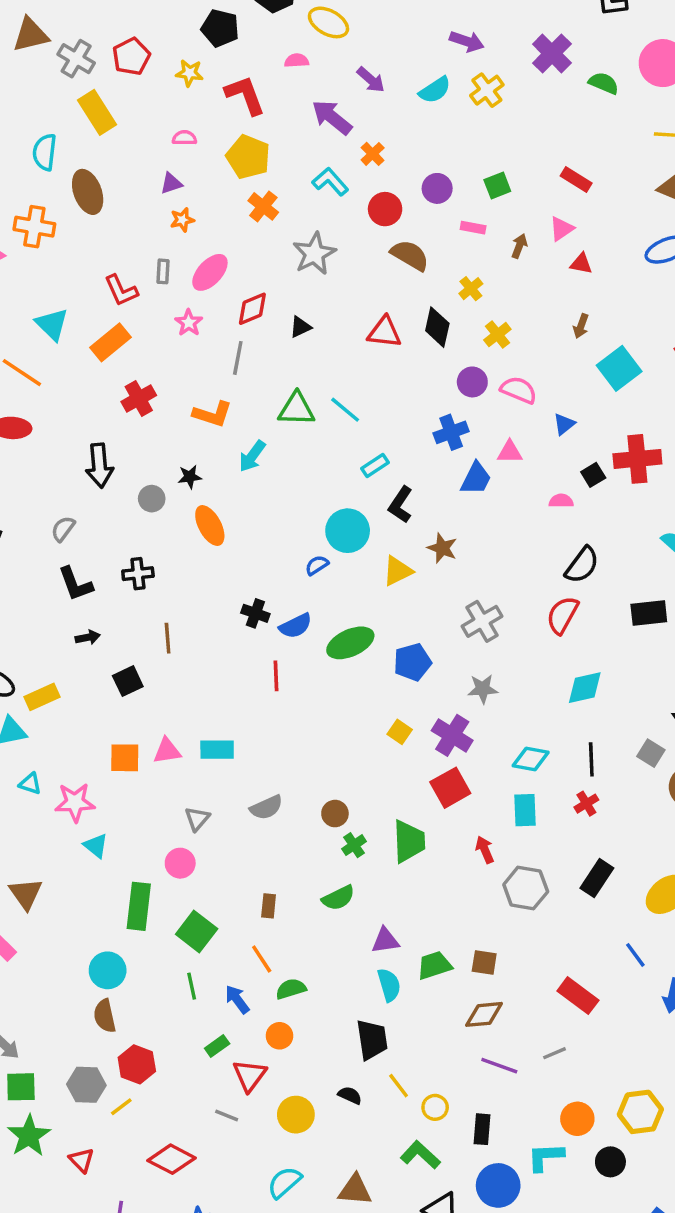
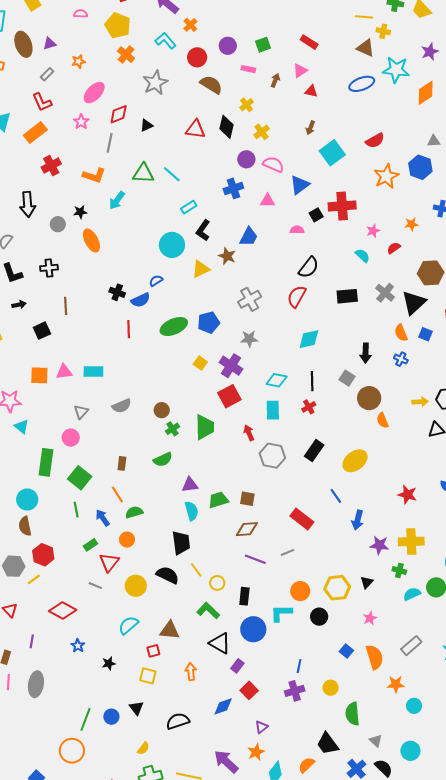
purple triangle: (171, 183) -> (50, 43), moved
gray rectangle: (163, 271) -> (47, 74), moved, turned 40
blue triangle: (564, 424) -> (300, 185), size x1.5
blue trapezoid: (476, 478) -> (249, 237), moved
blue semicircle: (317, 565) -> (156, 281), moved
green ellipse: (350, 643) -> (174, 327), moved
black semicircle: (350, 1095) -> (168, 575), size x1.6

